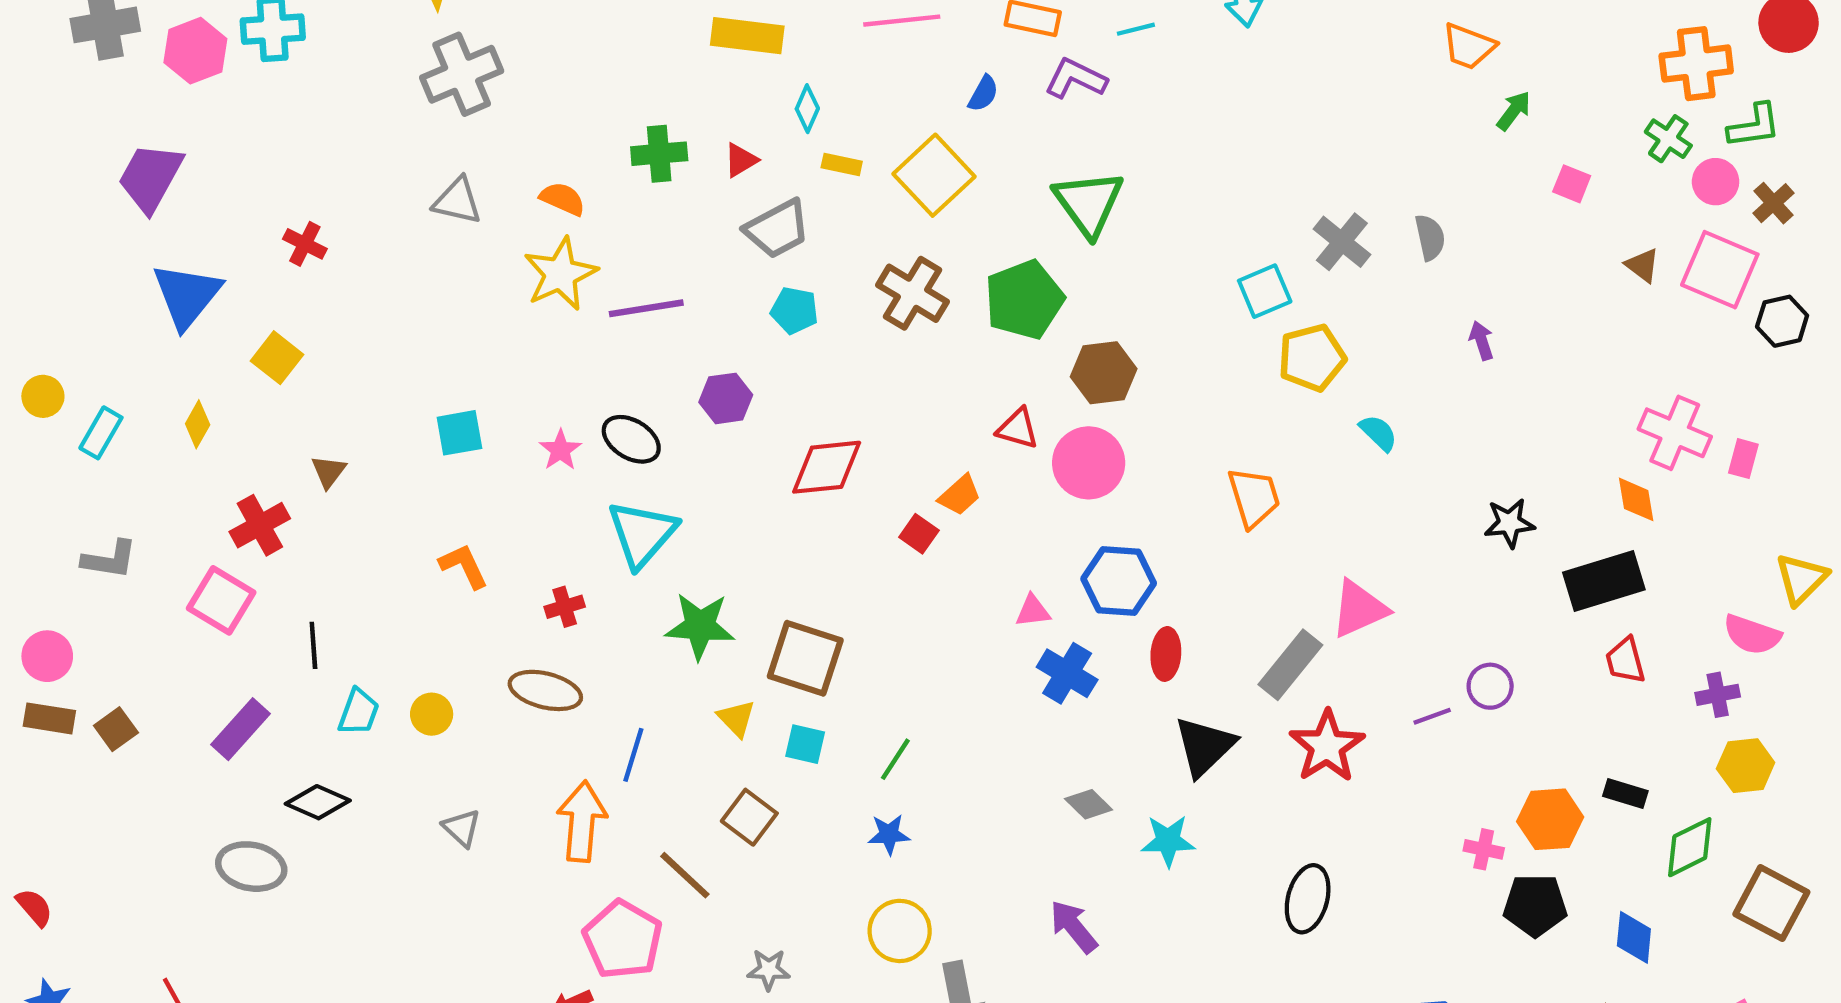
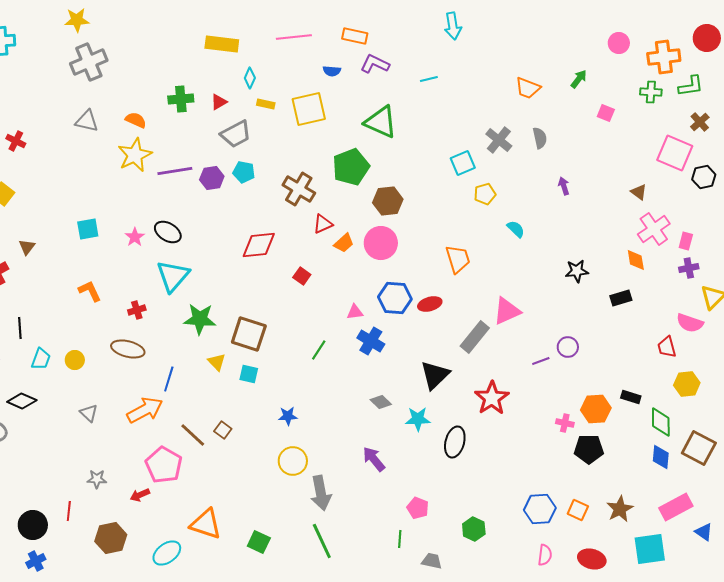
cyan line: (1136, 29) -> (429, 79), moved
orange trapezoid: (1469, 46) -> (528, 88), moved
blue semicircle: (983, 94) -> (332, 71), turned 66
green cross: (1668, 139) -> (651, 92), turned -30
yellow square: (934, 175) -> (309, 109), turned 30
pink circle: (1716, 182) -> (619, 43), moved
green triangle: (1089, 203) -> (381, 122), turned -30
brown triangle: (1643, 265) -> (639, 192), moved
brown cross: (913, 293) -> (299, 189), moved
yellow pentagon: (1312, 358) -> (485, 194), size x0.7
purple hexagon: (726, 398) -> (212, 178), moved
red triangle: (1018, 429) -> (323, 224), moved, turned -40
pink cross: (1675, 433) -> (654, 229), turned 32
orange trapezoid: (960, 495) -> (344, 243), moved
black rectangle: (1604, 581) -> (621, 298), size x0.6
red ellipse: (1166, 654) -> (430, 304), moved, turned 70
red trapezoid: (1625, 660) -> (667, 347), moved
purple cross: (1718, 695) -> (689, 268), moved
red star: (1327, 746) -> (492, 398), moved
green line: (895, 759) -> (319, 350), moved
brown square: (749, 817) -> (223, 430), moved, size x0.7
orange arrow: (582, 821) -> (145, 410), turned 57
green diamond: (1690, 847) -> (661, 422), turned -64
black ellipse: (1308, 899) -> (455, 442), moved
blue diamond: (1634, 937) -> (661, 457), moved
gray star: (769, 970) -> (97, 479), moved

